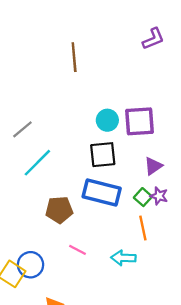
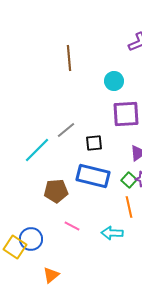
cyan circle: (107, 120) -> (114, 81), moved
gray line: (22, 129) -> (66, 130), moved
black square: (103, 155) -> (94, 143), size x0.7

